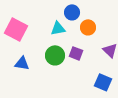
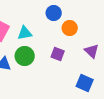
cyan triangle: (58, 28) -> (25, 33), moved
green circle: (55, 55) -> (25, 56), moved

